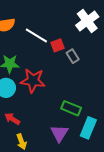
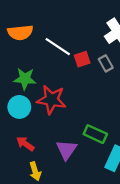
gray rectangle: (73, 56) -> (106, 63), moved
purple triangle: (59, 133) -> (66, 150), moved

